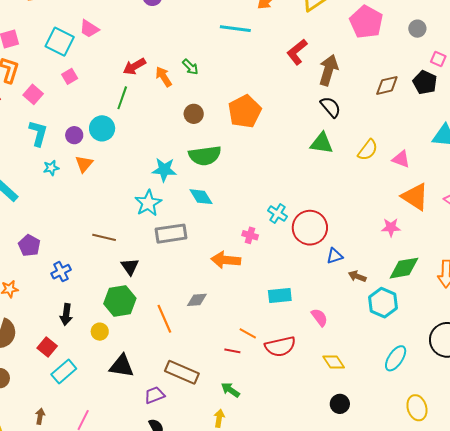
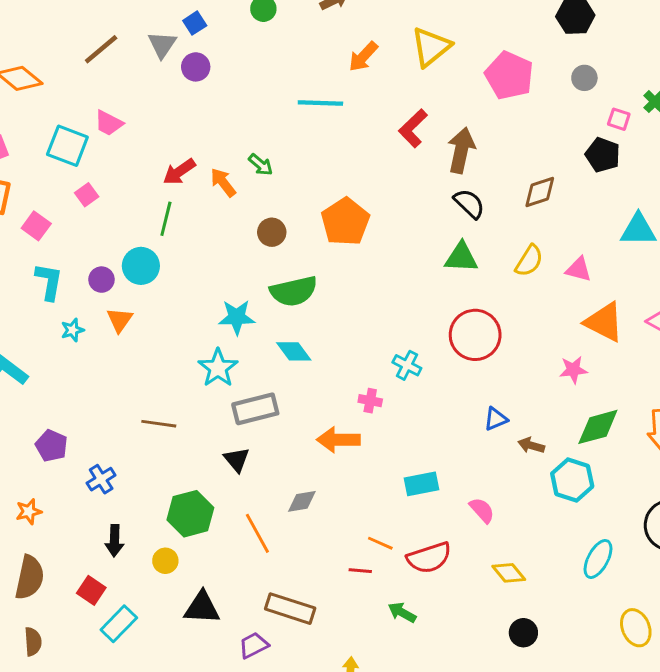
brown diamond: (387, 85) -> (540, 192), moved
red circle: (310, 228) -> (475, 335), moved
black triangle: (130, 267) -> (237, 460), moved
green arrow: (230, 390) -> (402, 612), moved

